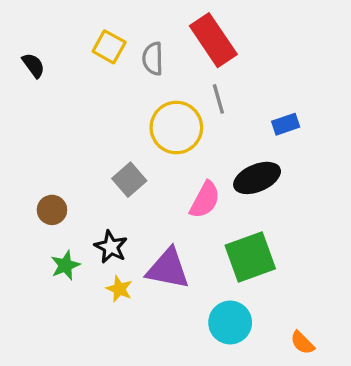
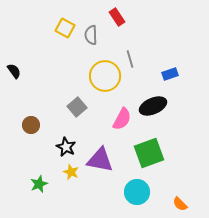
red rectangle: (213, 40) -> (117, 17), moved, size x0.6
black semicircle: (33, 65) -> (14, 71), moved
green star: (65, 265) -> (39, 184), moved

